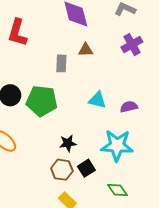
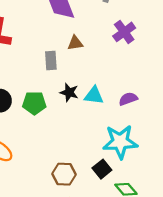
green pentagon: (42, 101) -> (34, 103), size x0.7
black star: (68, 143) -> (69, 92), moved, turned 30
black square: (86, 168) -> (102, 169), moved

